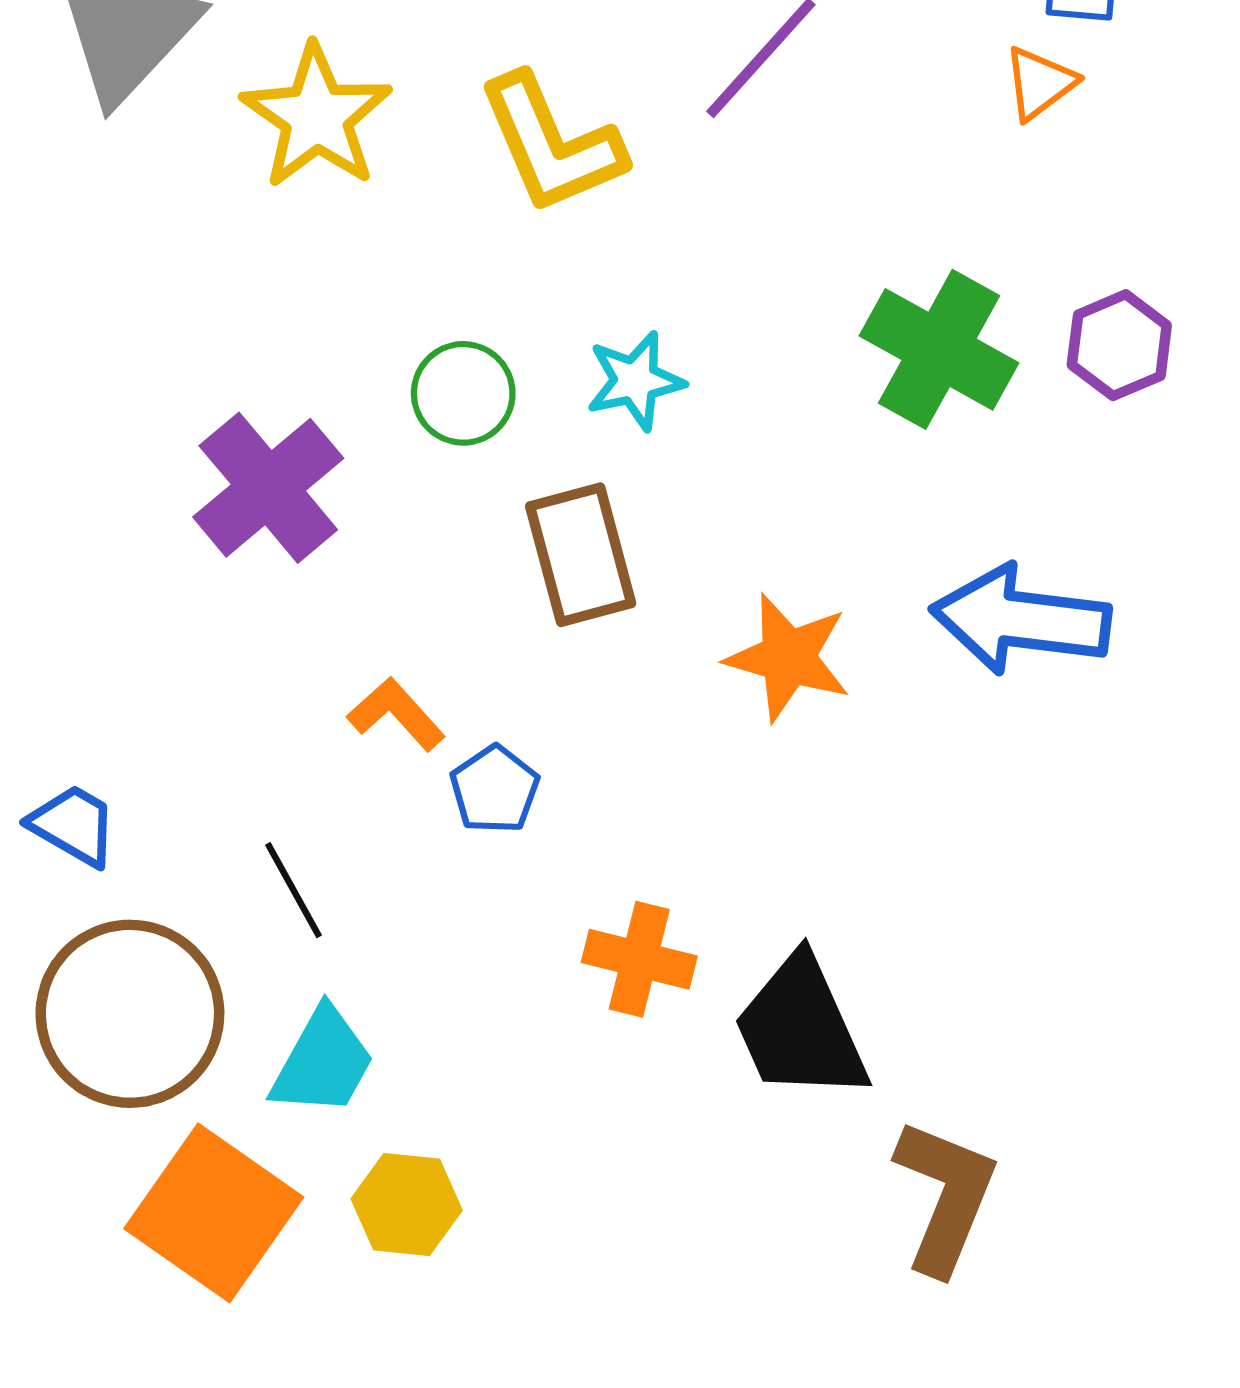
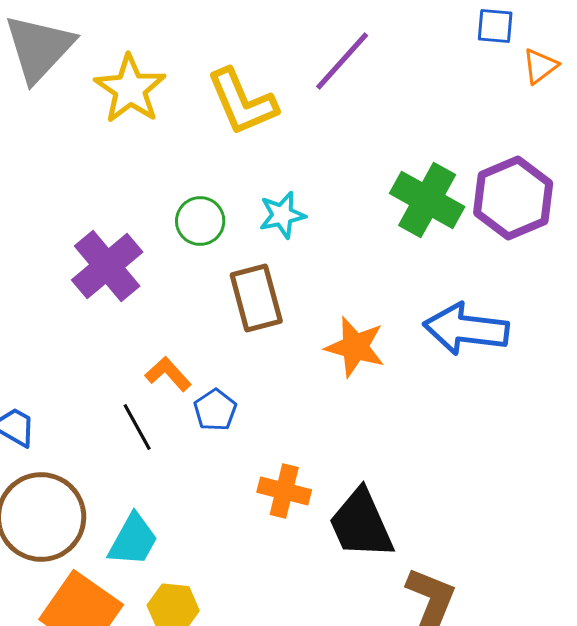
orange triangle: (1040, 83) -> (540, 66), moved
purple hexagon: (1119, 345) -> (513, 198), size x1.6
black line: (293, 890) -> (137, 427), moved

